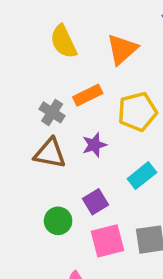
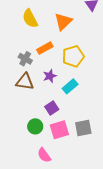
cyan rectangle: (142, 176) -> (70, 86), moved
green circle: (58, 221) -> (35, 126), moved

